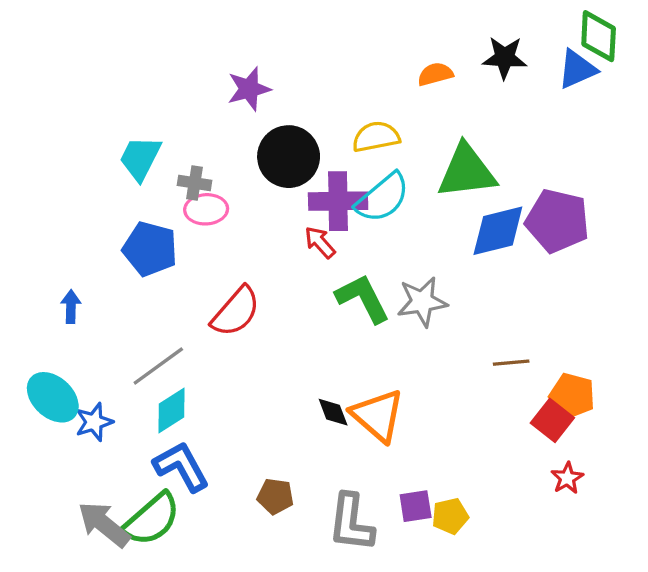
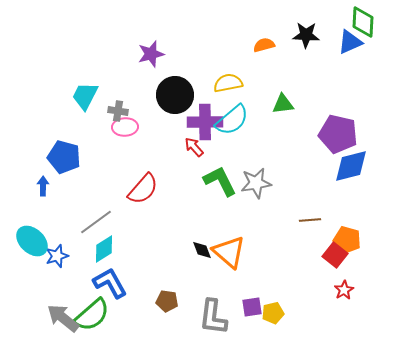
green triangle: (467, 171) -> (283, 104), size x0.6
blue diamond: (498, 231) -> (351, 166), moved
blue pentagon: (150, 249) -> (64, 157), moved

